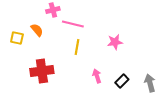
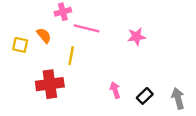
pink star: (115, 42) -> (136, 37), moved
yellow line: (77, 47) -> (71, 56), moved

